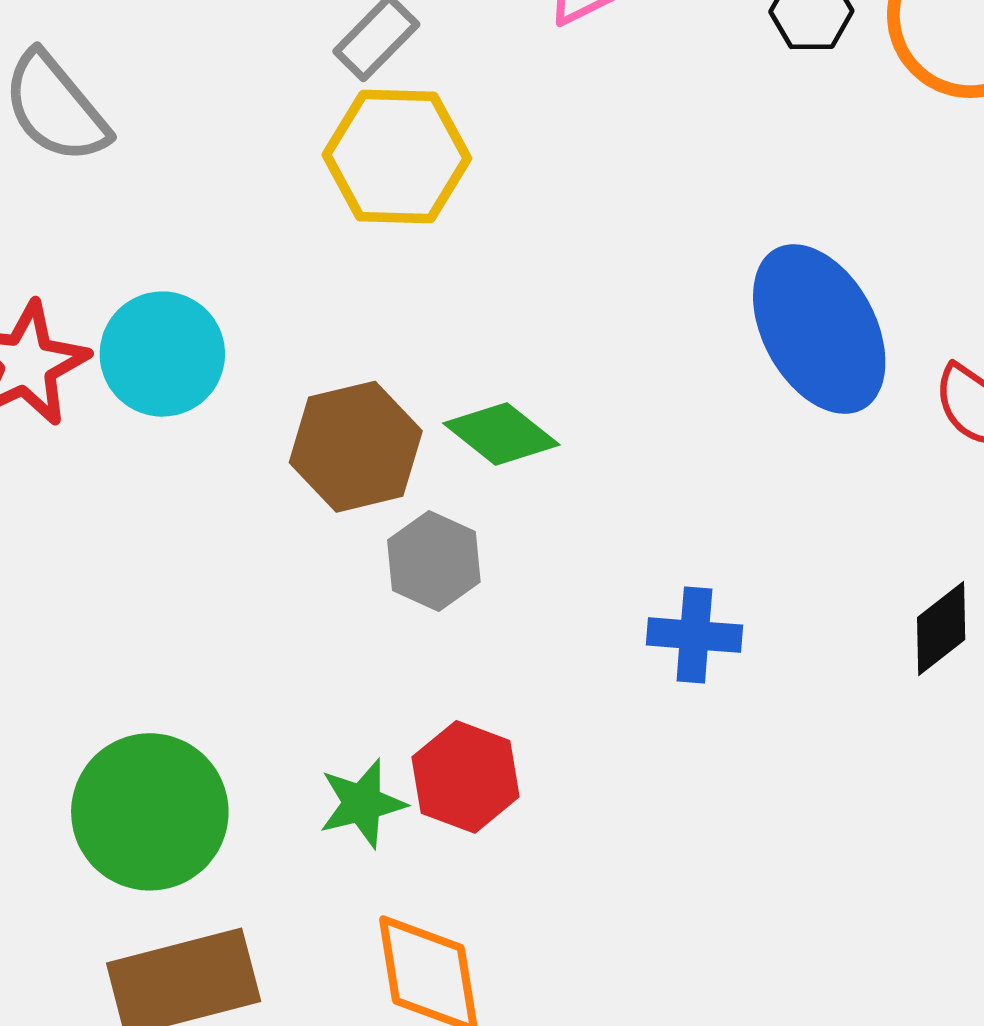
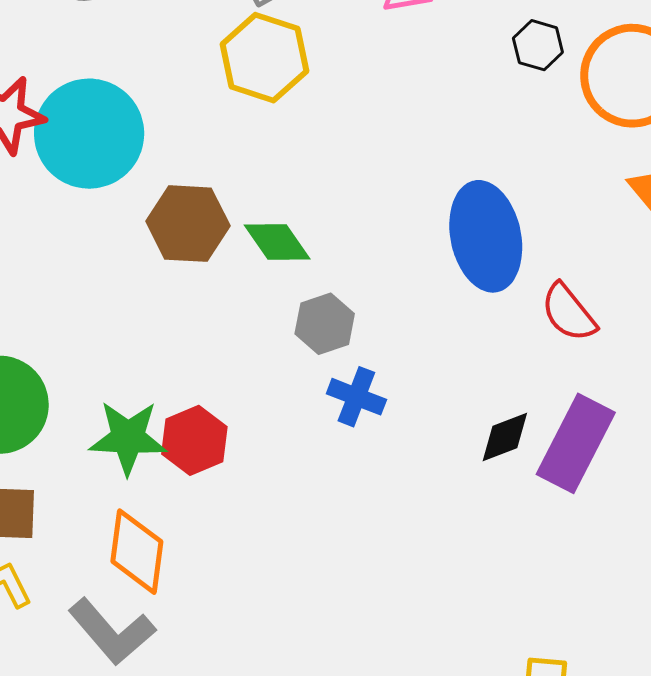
cyan circle: (162, 354) -> (89, 134), size x1.4
gray hexagon: (434, 561) -> (325, 324), moved
green star: (362, 803) -> (128, 438), size x1.4

